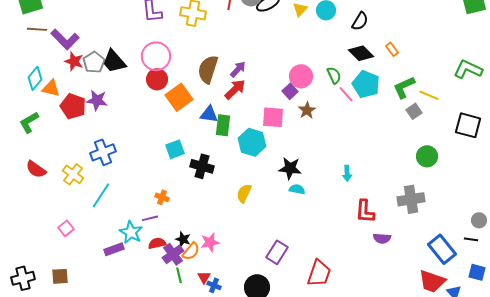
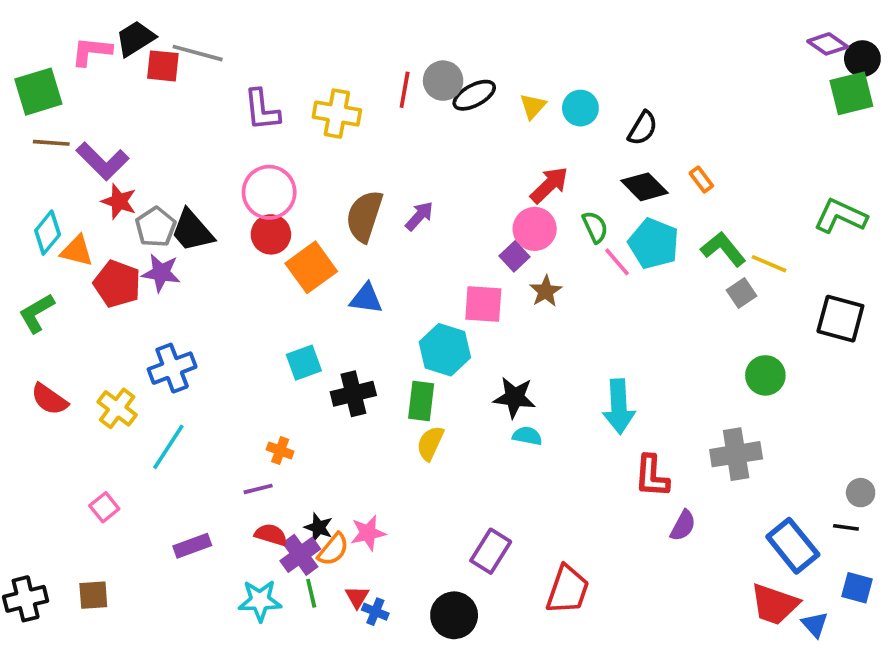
black trapezoid: (114, 61) -> (192, 231), moved
gray pentagon: (94, 62) -> (156, 227), moved
green L-shape: (404, 87) -> (723, 249), turned 75
red arrow: (235, 89) -> (549, 185), moved
green rectangle: (223, 125) -> (421, 401), moved
black cross: (202, 166) -> (353, 394), turned -30
cyan arrow: (347, 173) -> (619, 407), size x1.8
cyan star: (131, 232) -> (260, 601), moved, turned -30
purple semicircle: (382, 238) -> (683, 526), turned -66
red semicircle: (157, 243) -> (271, 535), turned 30

